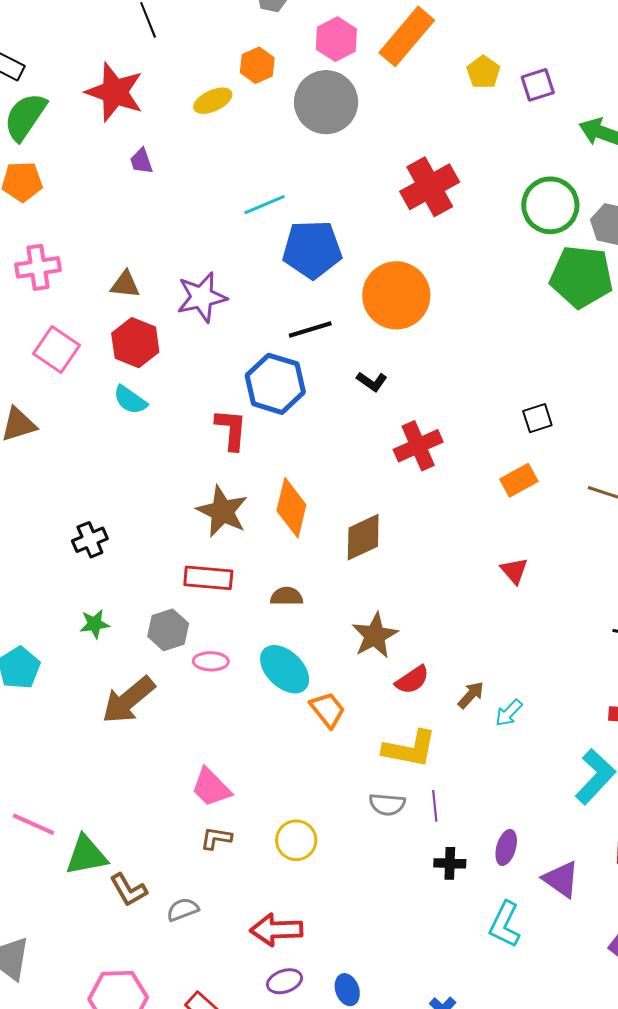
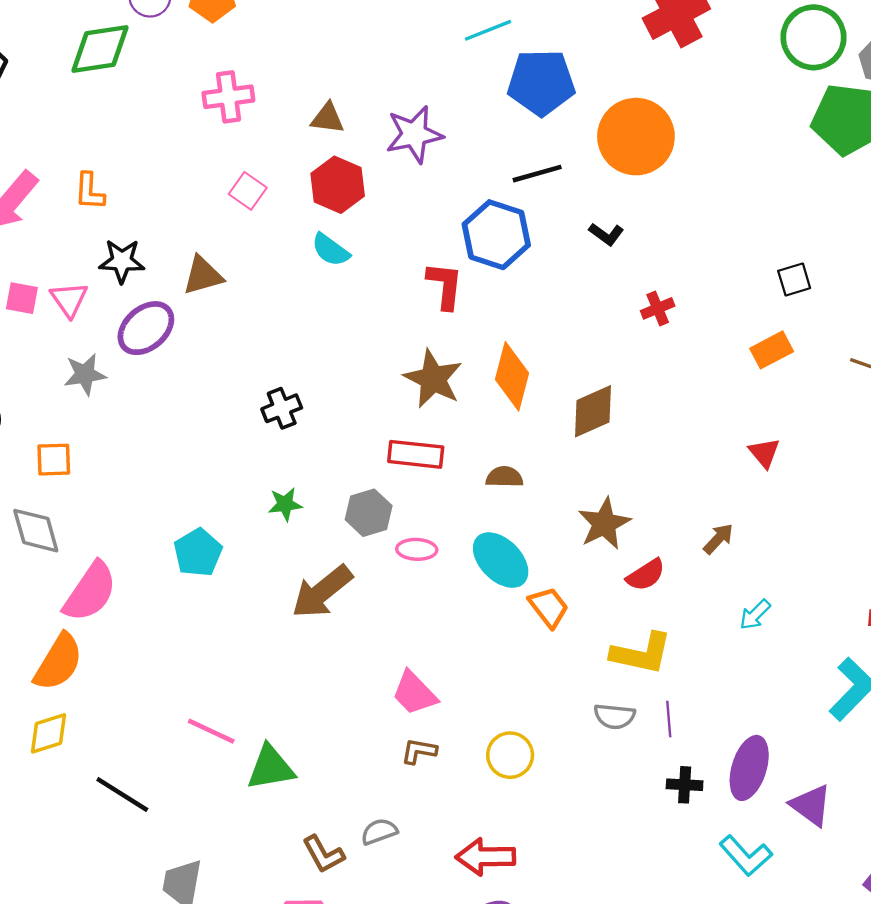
pink square: (56, 350) -> (248, 191), size x0.7
red cross: (418, 446) -> (658, 308), size x0.6
brown arrow: (471, 695) -> (718, 539), moved
purple ellipse: (506, 847) -> (749, 768), size x1.6
brown L-shape: (128, 890) -> (323, 854), moved
cyan L-shape: (505, 924) -> (746, 856), turned -69

